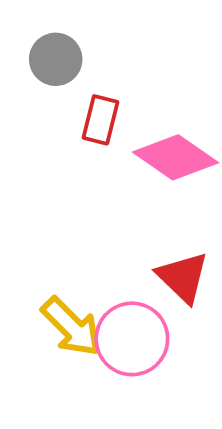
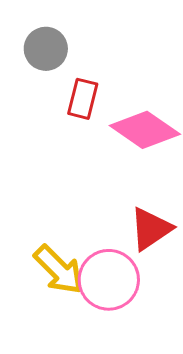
red triangle: (183, 277) -> (151, 229), turned 42

